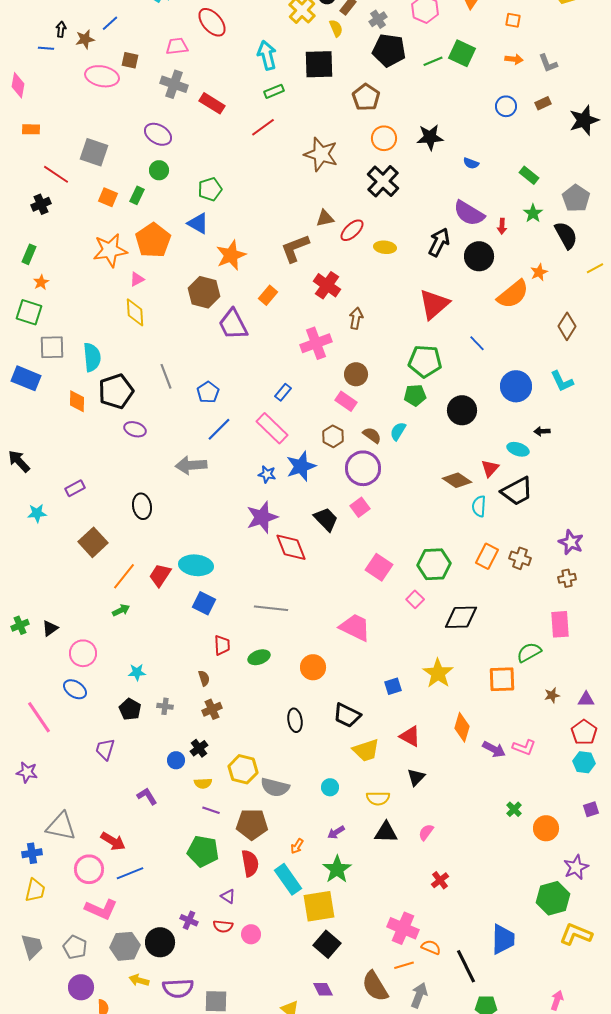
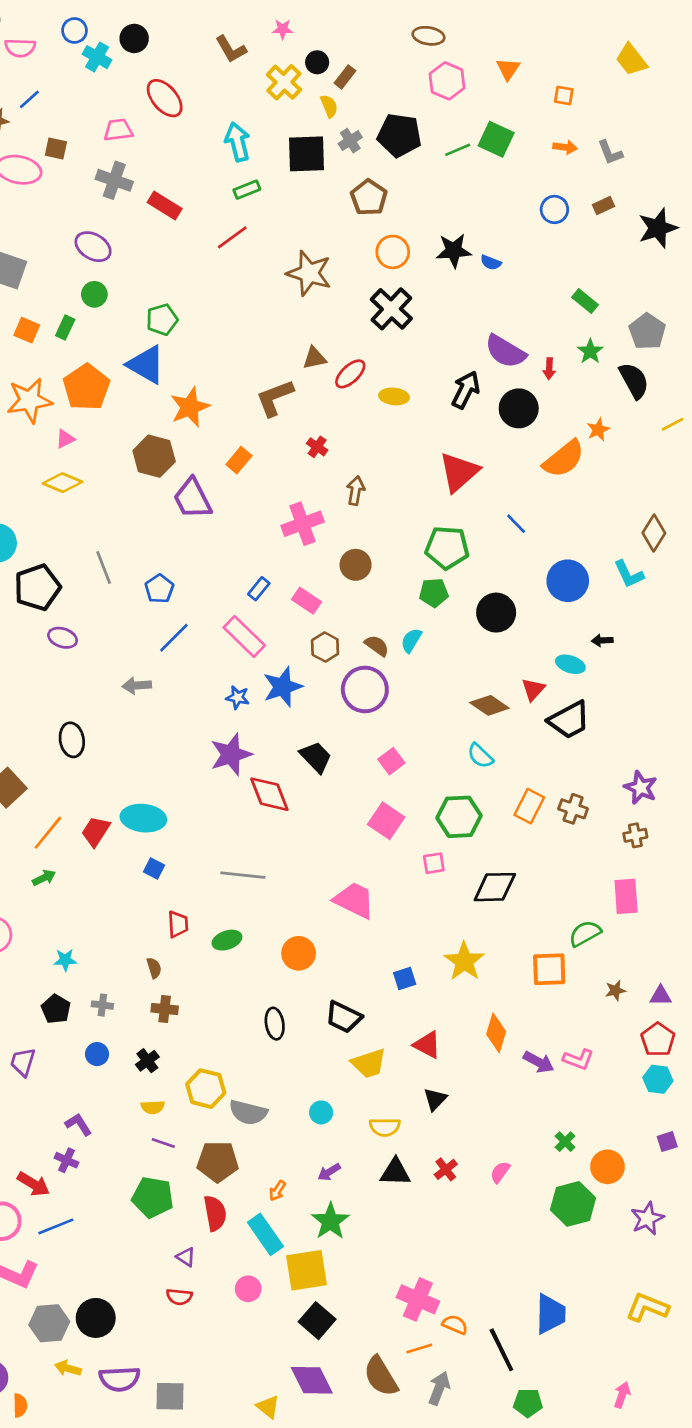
gray cross: (378, 19) -> (350, 141), moved
blue semicircle: (471, 163) -> (491, 263), moved
blue triangle: (198, 223) -> (146, 365), size x1.4
red cross: (327, 285) -> (317, 447), size x0.6
yellow diamond: (135, 312) -> (63, 483), turned -64
brown diamond: (567, 326) -> (654, 533), moved
pink rectangle: (346, 401) -> (307, 601), moved
gray arrow: (191, 465) -> (137, 685), size x0.7
cyan semicircle: (479, 506) -> (480, 756), moved, turned -50
pink square: (360, 507) -> (391, 761), moved
pink square: (415, 599) -> (434, 863), turned 36
blue square: (204, 603) -> (154, 868), size x0.7
brown cross: (212, 709) -> (165, 1009), turned 30
blue circle: (176, 760) -> (97, 1054), moved
pink semicircle: (426, 832) -> (500, 1172), moved
red cross: (440, 880) -> (446, 1169), moved
green hexagon: (553, 898) -> (573, 1204), moved
purple cross: (189, 920) -> (67, 1160), moved
pink circle: (251, 934) -> (248, 1289), moved
purple diamond: (323, 989) -> (312, 1380), size x1.6

